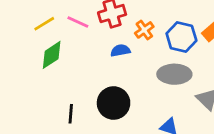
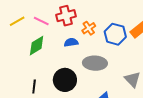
green diamond: (52, 55) -> (37, 46), moved
gray ellipse: (174, 74) -> (95, 63), moved

